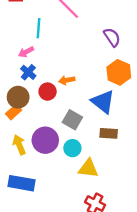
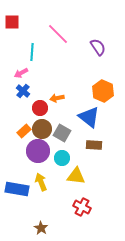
purple semicircle: (112, 37) -> (98, 47), moved
brown circle: (18, 97) -> (42, 129), moved
orange rectangle: (14, 112) -> (24, 131), moved
yellow arrow: (19, 145) -> (41, 182), moved

